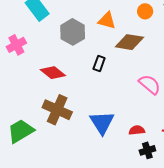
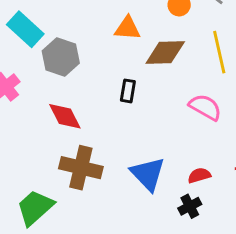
gray hexagon: (73, 32) -> (61, 57), moved
red diamond: (53, 73) -> (65, 116), turned 35
black cross: (147, 150) -> (190, 206), moved

